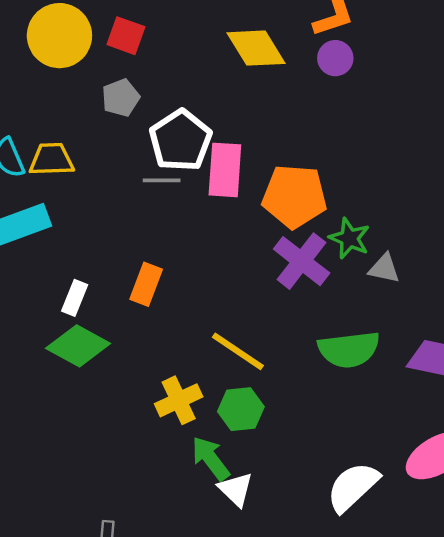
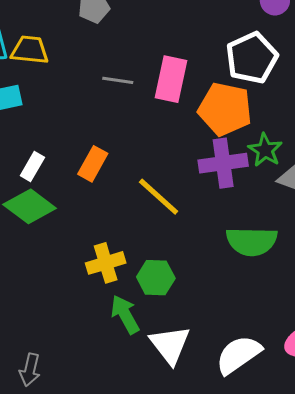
white pentagon: (181, 140) -> (252, 58), moved
purple cross: (302, 261) -> (223, 163), turned 36
yellow line: (238, 351) -> (159, 197), moved
white triangle: (236, 489) -> (170, 345), moved, size x1.4

